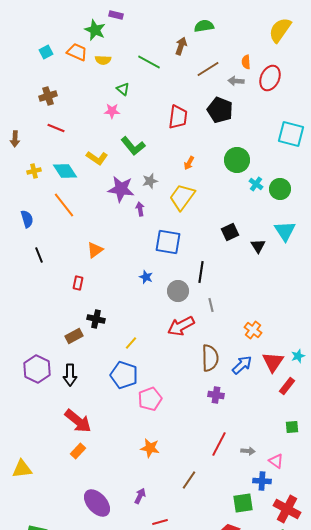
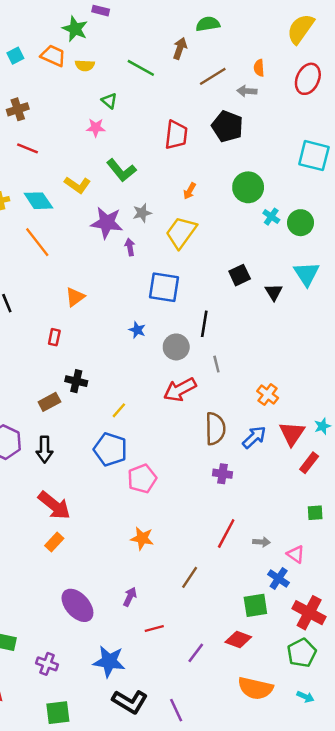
red ellipse: (270, 78) -> (308, 79), moved
blue cross: (262, 481) -> (279, 579), turned 30

